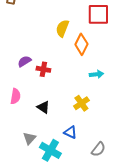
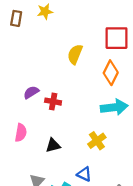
orange diamond: (81, 44) -> (111, 73), moved
cyan arrow: (96, 74) -> (114, 107), size x1.6
black triangle: (43, 107) -> (53, 145), turned -48

